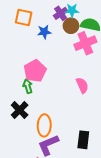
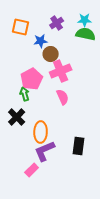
cyan star: (72, 10) -> (85, 20), moved
brown circle: (71, 26) -> (51, 54), moved
pink cross: (85, 43) -> (61, 71), moved
pink semicircle: (82, 85) -> (63, 97), moved

